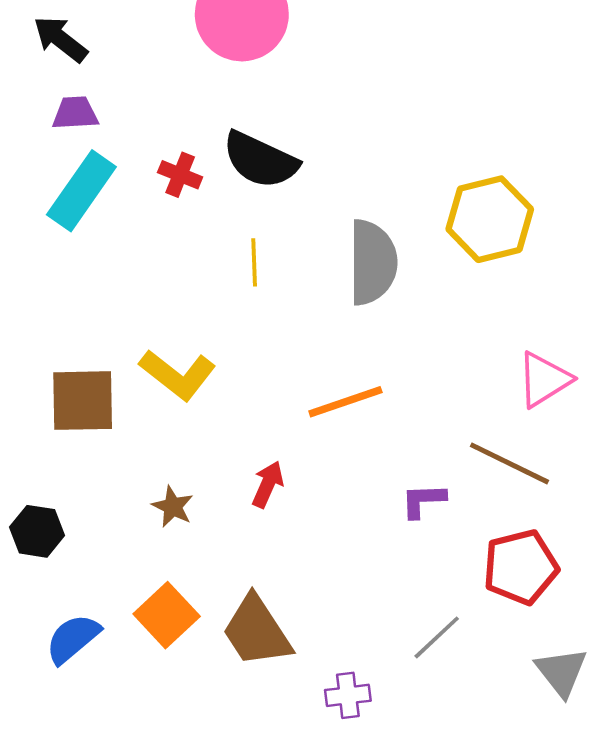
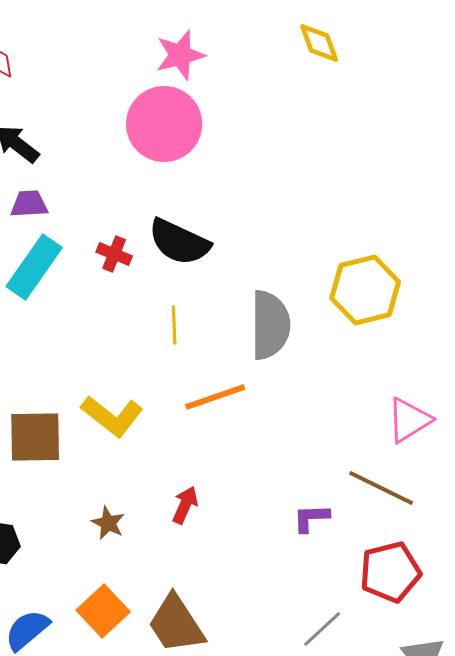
orange line: (345, 402) -> (215, 397), moved

